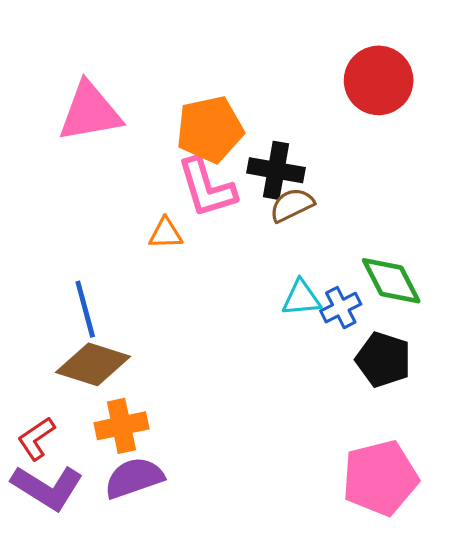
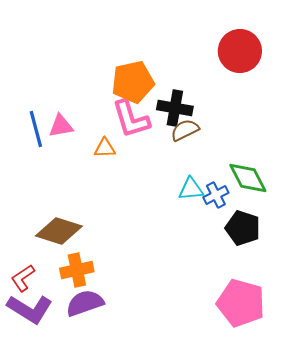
pink triangle: (90, 112) -> (61, 126), moved, size x0.6
blue line: (85, 309) -> (36, 129), moved
pink pentagon: (380, 478) -> (241, 303), turned 30

